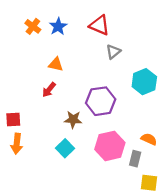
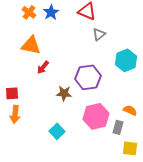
orange triangle: (56, 64) -> (31, 45), moved, size x1.5
cyan square: (65, 148) -> (57, 131), moved

